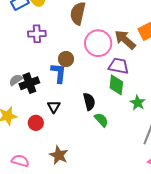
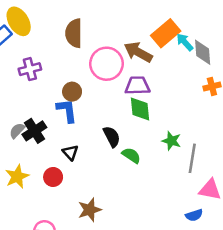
green star: (138, 103) -> (171, 141), moved
brown star: (59, 155) -> (90, 210), turned -30

